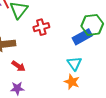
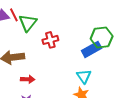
red arrow: (18, 66) -> (28, 79), turned -32

